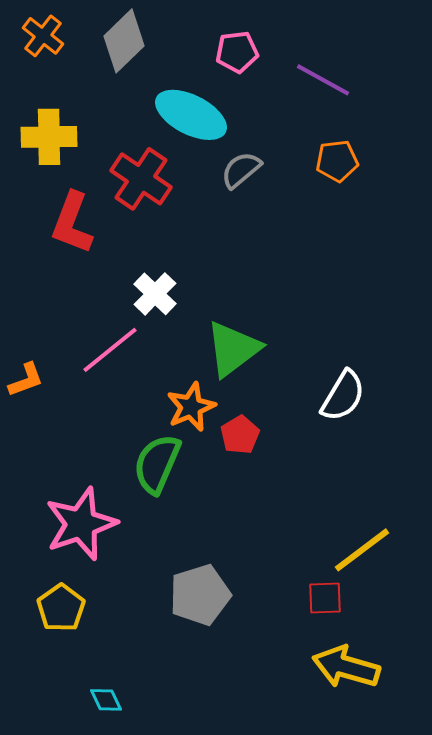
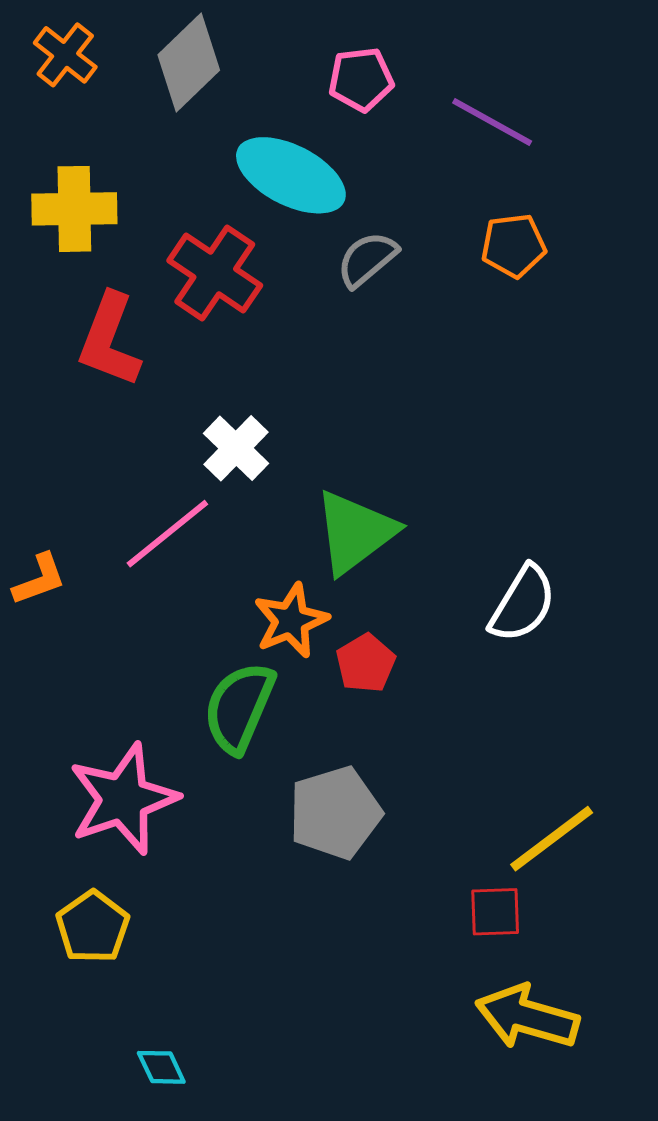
gray pentagon: (200, 595) -> (335, 813), moved

